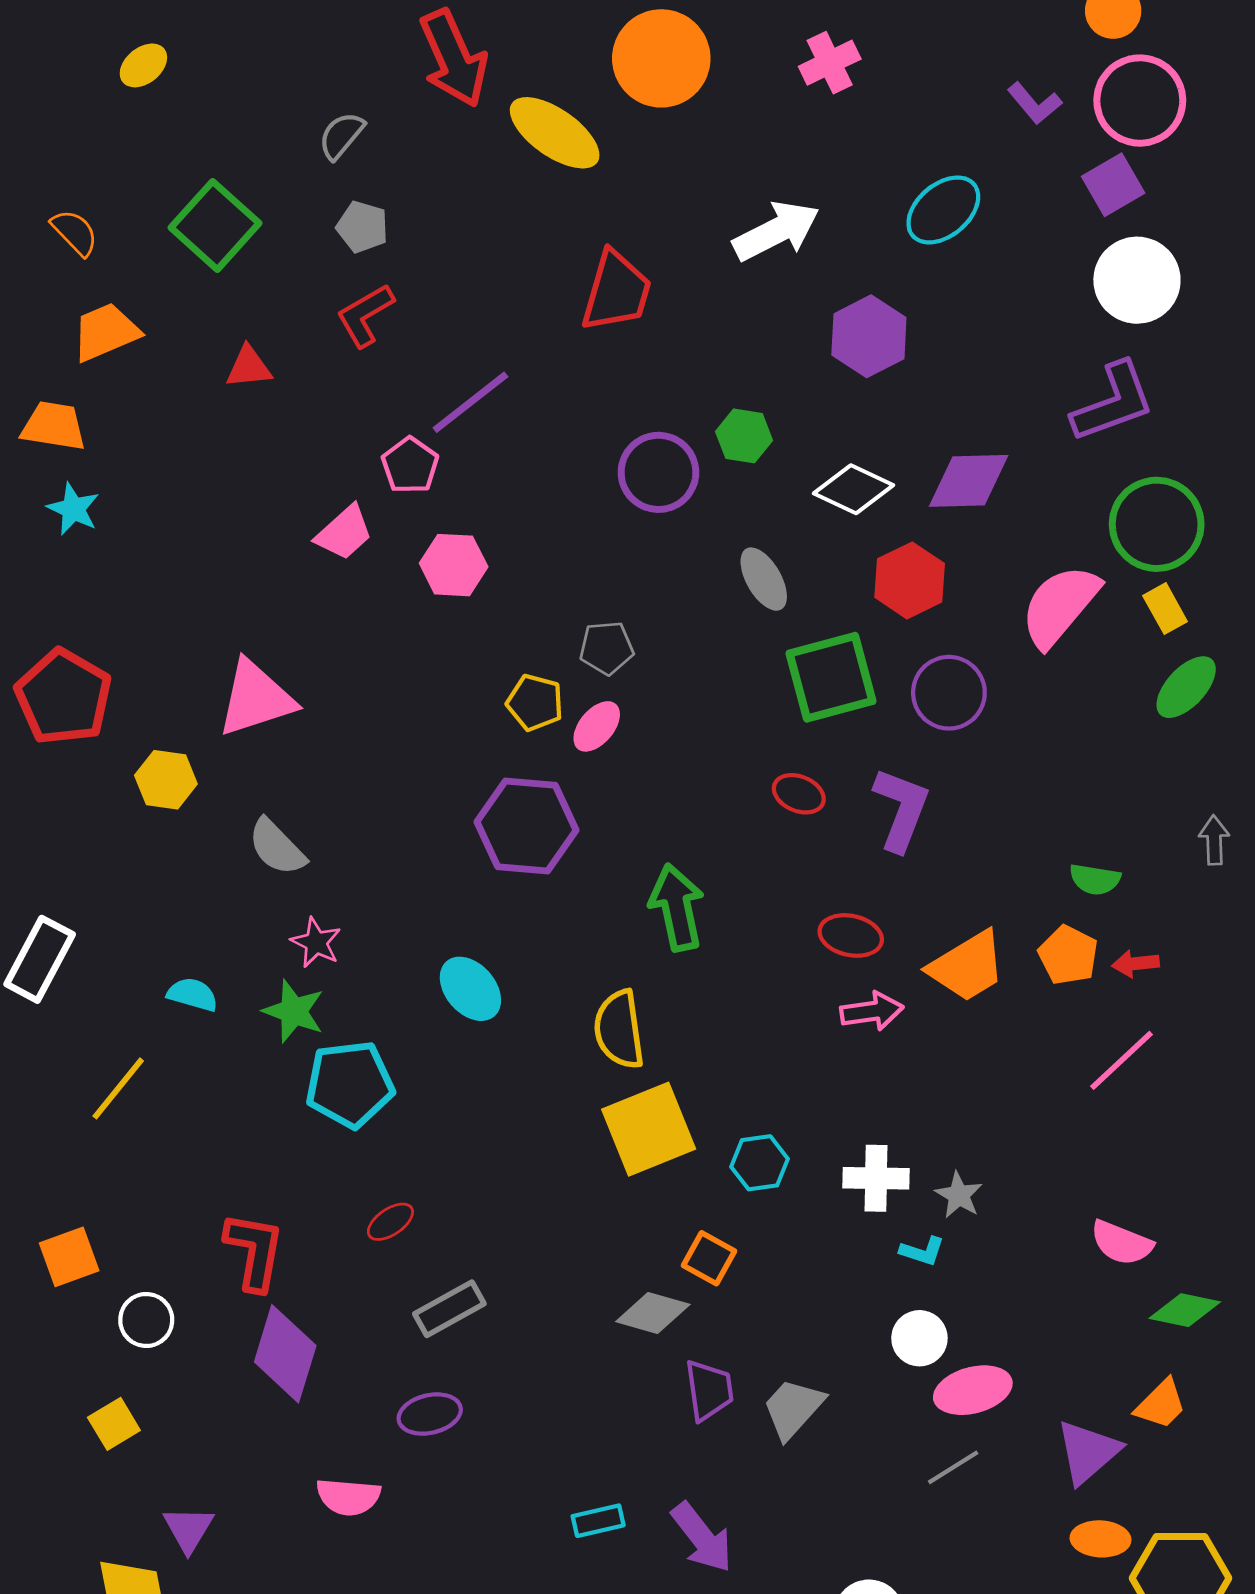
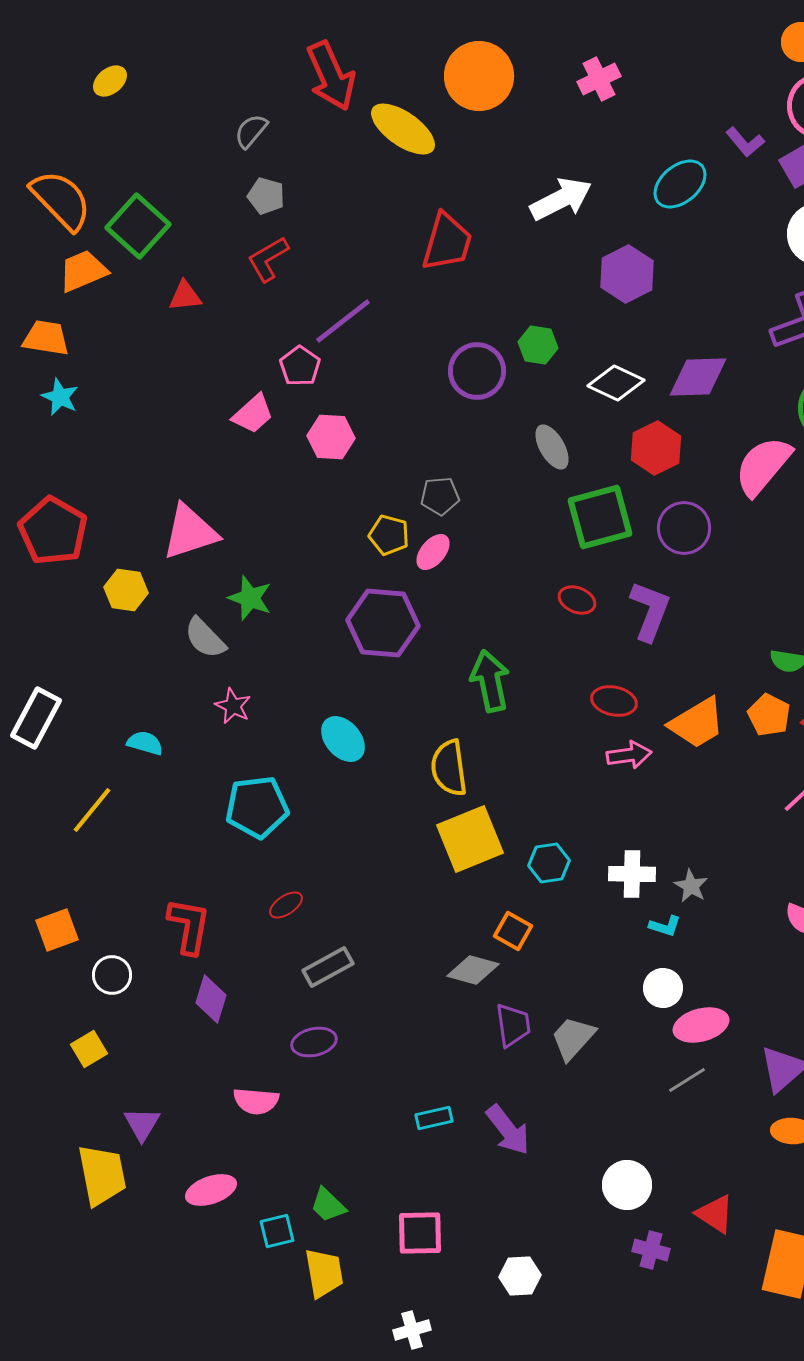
purple L-shape: (1035, 103) -> (745, 142), moved
green square: (215, 225) -> (138, 226), moved
orange semicircle: (75, 232) -> (61, 200), size x1.8
green star: (294, 1011) -> (250, 598), moved
purple diamond: (285, 1354) -> (211, 999), size x0.7

